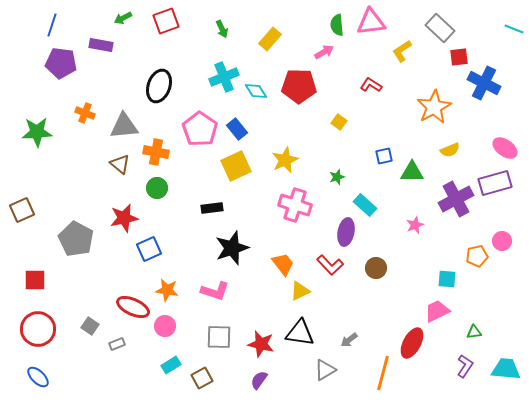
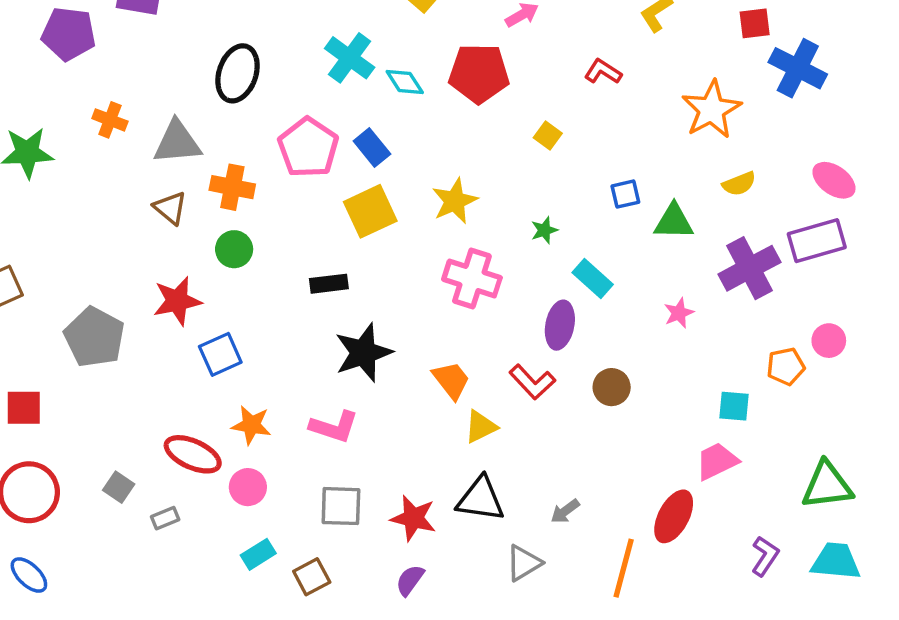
cyan cross: (224, 77) -> (350, 58), turned -32
green triangle: (474, 332) -> (827, 485), moved, size x2.0

